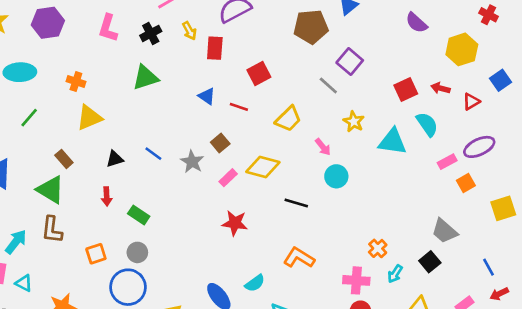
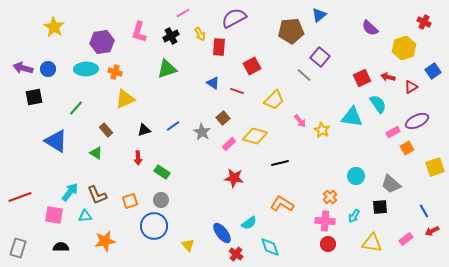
purple hexagon: (48, 23) -> (102, 42), moved
cyan ellipse: (20, 72) -> (86, 69), moved
green line: (29, 118) -> (76, 108), moved
yellow star: (354, 122) -> (322, 130), moved
blue line: (153, 154) -> (173, 126), turned -72
cyan circle: (336, 176) -> (356, 176), moved
green triangle: (51, 190) -> (96, 153), size x0.6
black line: (296, 203) -> (280, 163), turned -30
brown L-shape: (52, 230) -> (97, 195), moved, turned -30
orange cross: (378, 248) -> (330, 197), moved
black square: (430, 262) -> (380, 207), turned 35
cyan triangle: (24, 283) -> (85, 216), moved, turned -32

